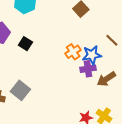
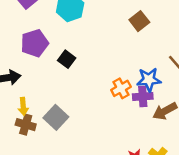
orange cross: (73, 52) -> (121, 88), moved

